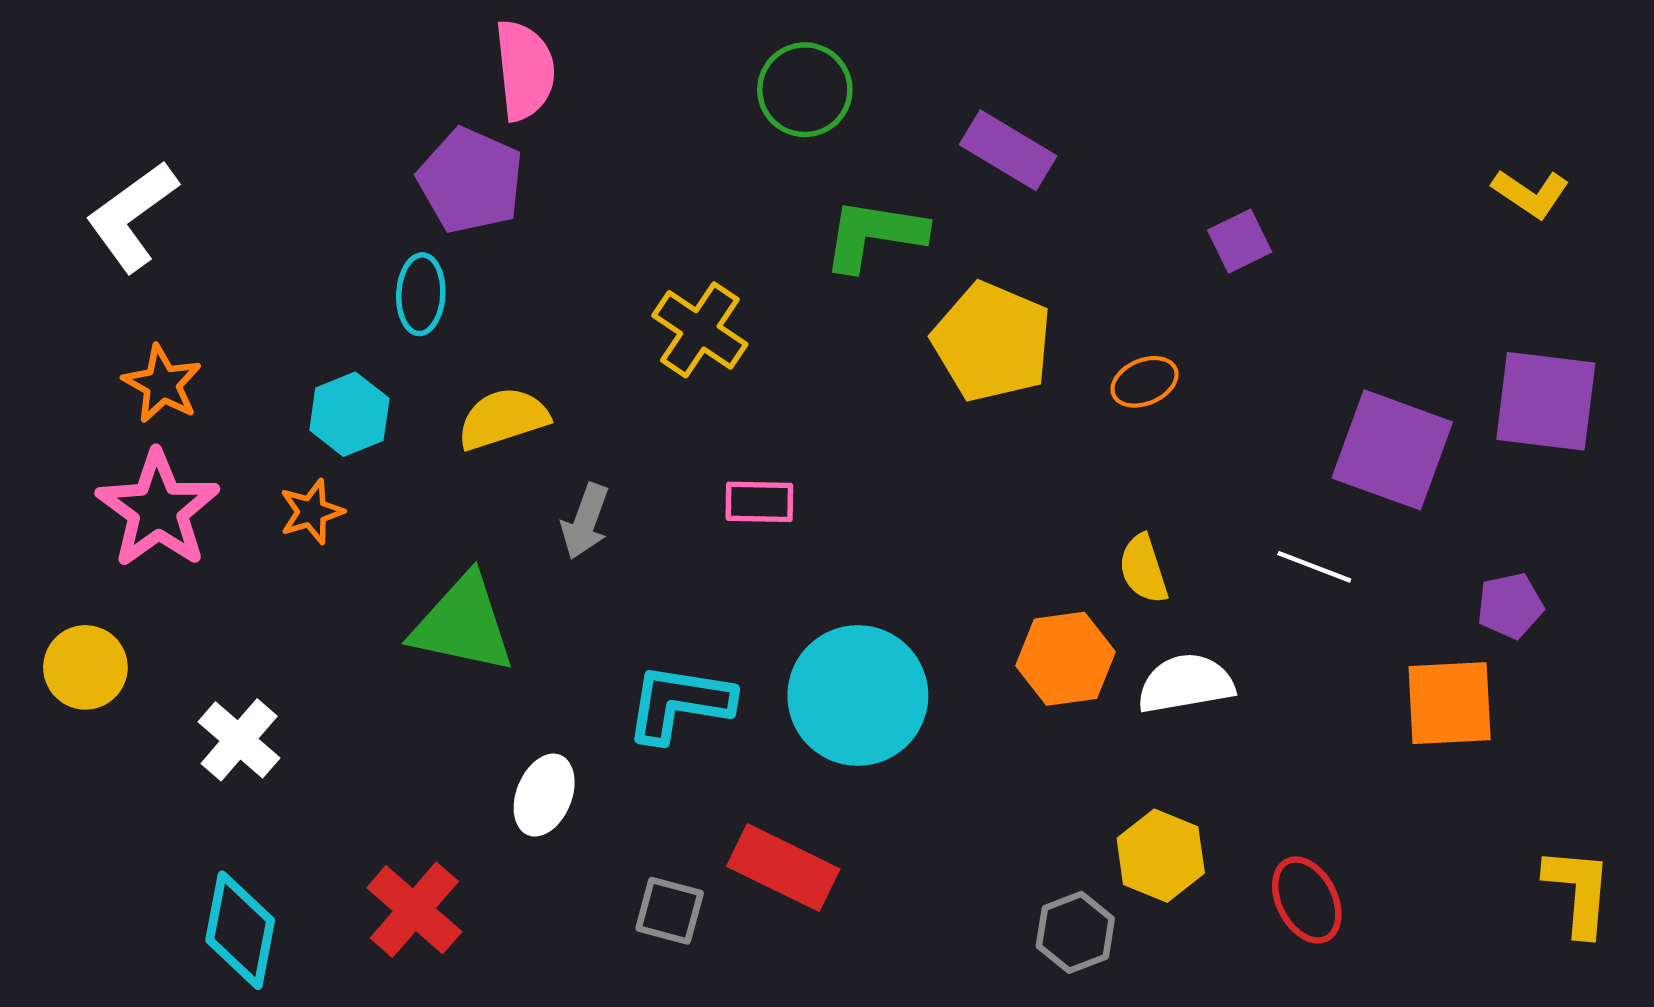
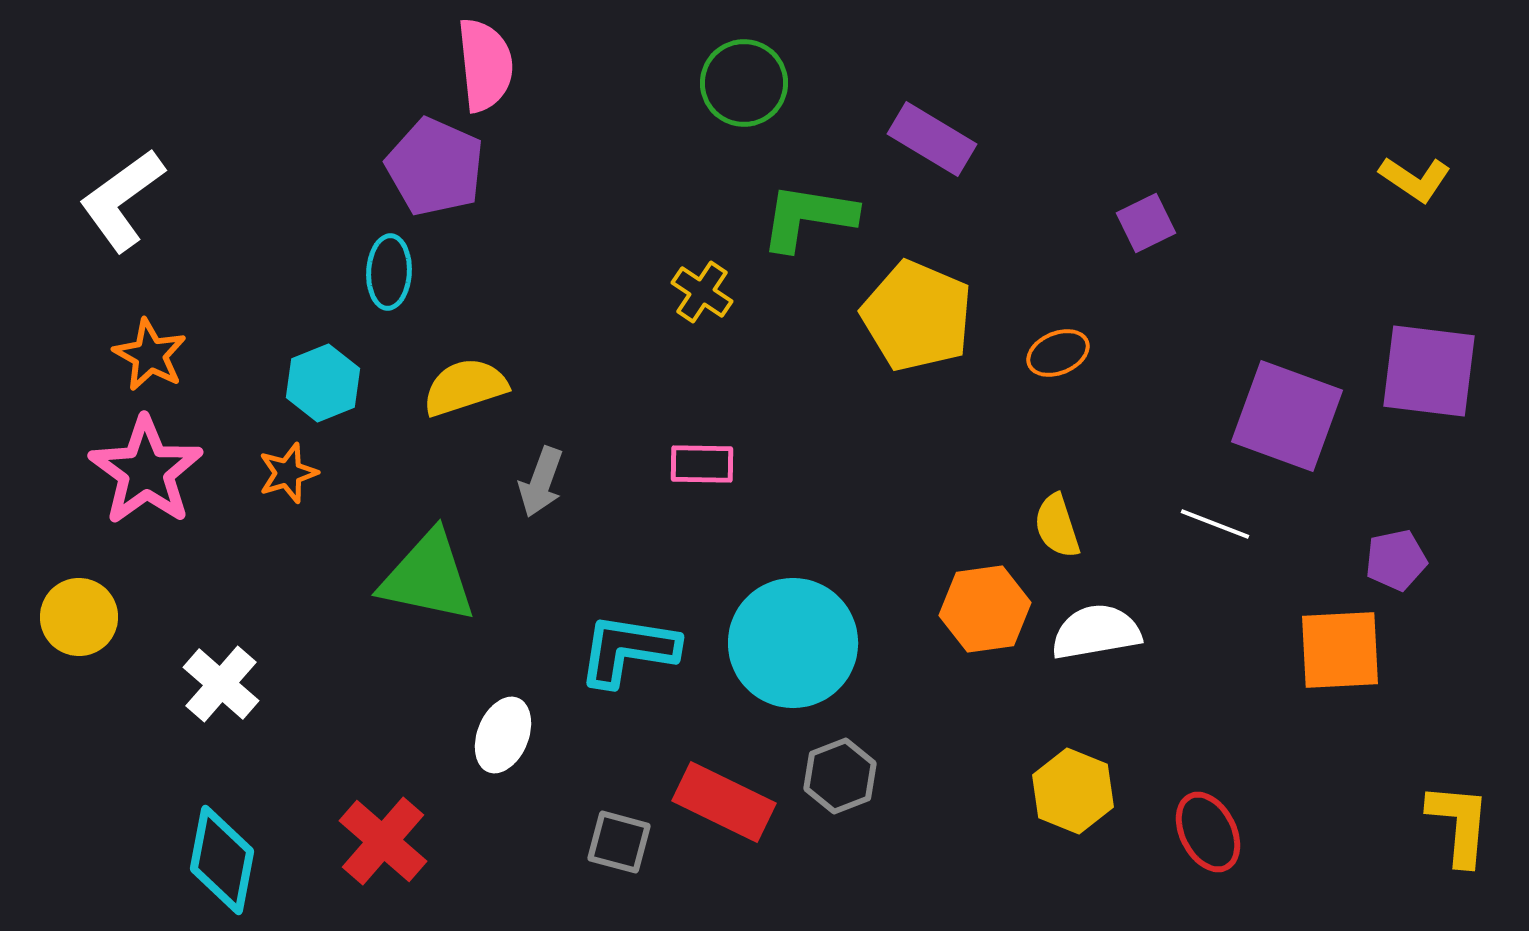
yellow cross: (700, 330) -> (702, 292), moved, size x0.7
gray hexagon: (1075, 932) -> (840, 776), moved

